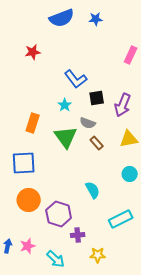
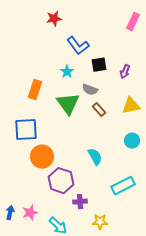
red star: (33, 52) -> (54, 19), moved
purple arrow: (123, 105) -> (125, 72), size x0.6
orange circle: (29, 200) -> (42, 157), moved

